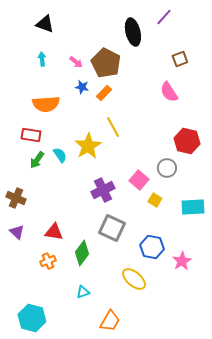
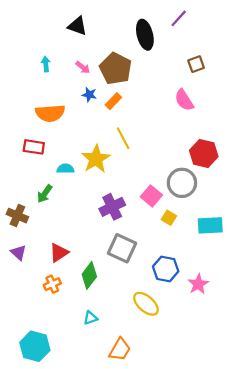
black triangle: (45, 24) -> (77, 26), moved
cyan semicircle: (60, 155) -> (65, 169), turned -56
green arrow: (37, 160) -> (45, 194), moved
gray circle: (167, 168) -> (182, 183), size x1.4
red triangle: (54, 232) -> (59, 253), turned -42

